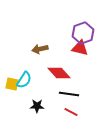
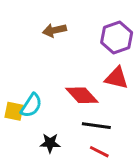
red triangle: (80, 48) -> (117, 78), moved
brown arrow: (40, 49) -> (54, 30), moved

